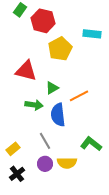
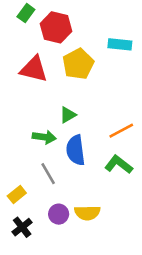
red triangle: (26, 71) -> (34, 69), moved
orange line: (79, 96) -> (121, 131), moved
gray line: (45, 141) -> (48, 174), moved
green L-shape: (91, 144) -> (119, 164), moved

